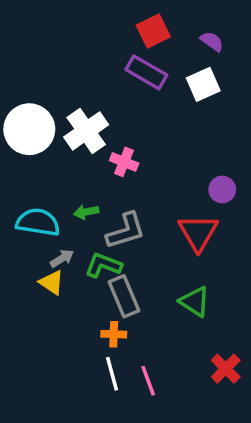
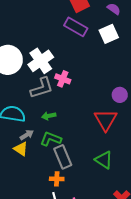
green arrow: (86, 212) -> (49, 116), moved
gray L-shape: (126, 231) -> (42, 88), moved

